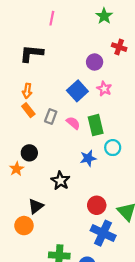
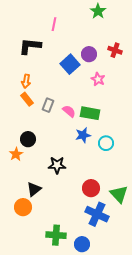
pink line: (52, 18) -> (54, 24), moved
red cross: (119, 47) -> (115, 50), moved
blue square: (77, 91) -> (70, 64), moved
green rectangle: (96, 125) -> (90, 113), turned -66
cyan circle: (113, 148) -> (106, 143), moved
blue star: (88, 158) -> (83, 135), moved
black star: (60, 181) -> (57, 165), turned -30

